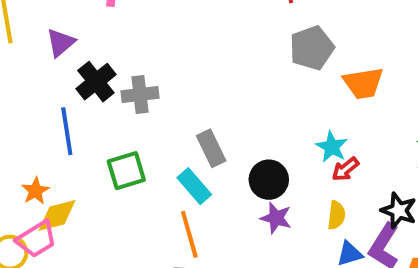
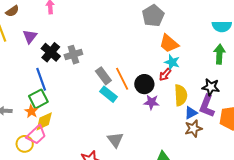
orange trapezoid: (363, 83) -> (169, 43), moved, turned 60
gray rectangle: (211, 148) -> (103, 76), moved
red arrow: (345, 169) -> (165, 75), moved
green square: (126, 171) -> (38, 99), moved
yellow semicircle: (336, 215) -> (181, 95), size x1.5
orange line: (189, 234) -> (122, 79), moved

